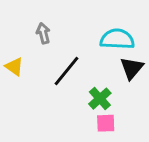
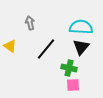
black triangle: (132, 68) -> (81, 47), moved
green cross: (100, 99) -> (69, 68), turned -35

